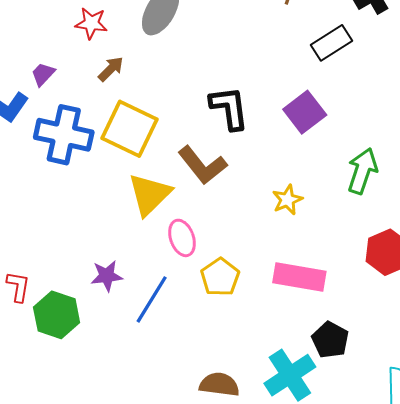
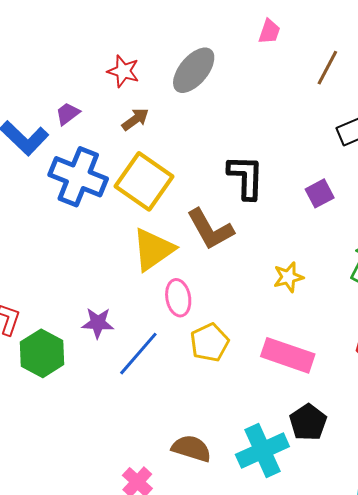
purple square: (305, 112) -> (320, 193), size x0.7

